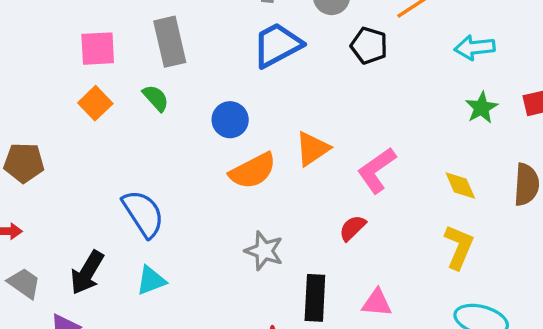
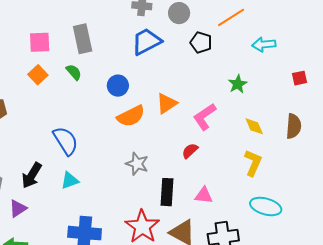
green star: (482, 108) -> (238, 84), moved

